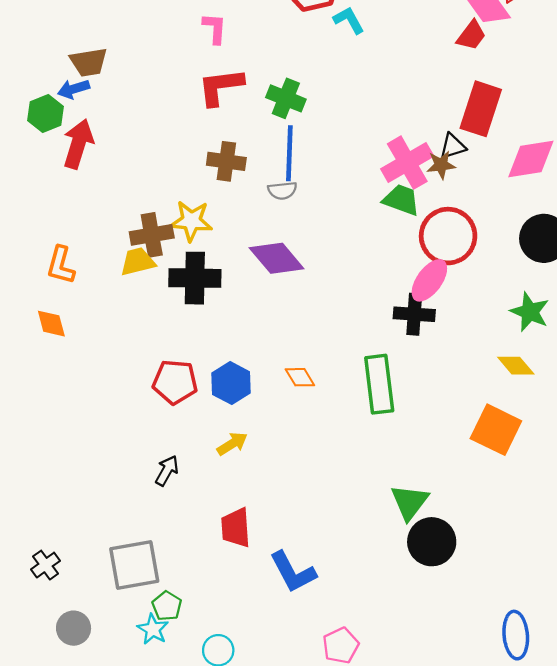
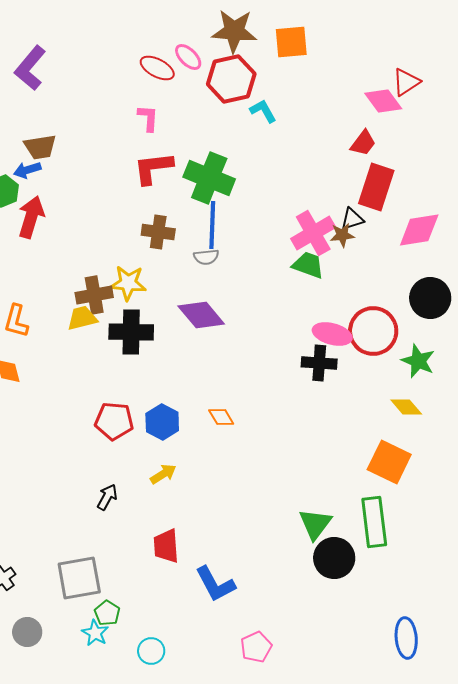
red trapezoid: (471, 35) -> (363, 143), moved
green cross: (286, 98) -> (209, 178), size x1.5
red circle: (448, 236) -> (373, 331), moved
pink ellipse: (429, 280) -> (332, 334), turned 69
green rectangle: (379, 384) -> (374, 522), moved

